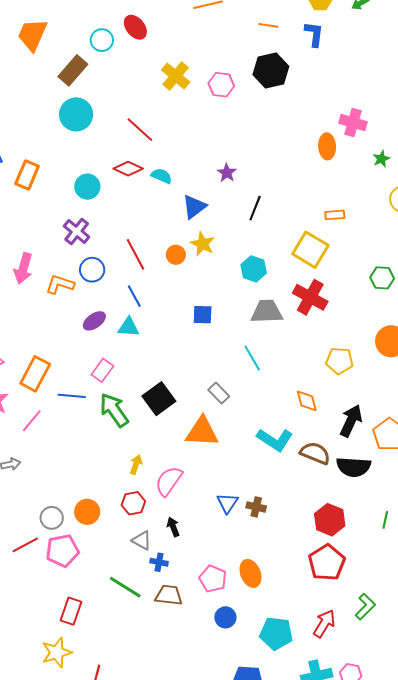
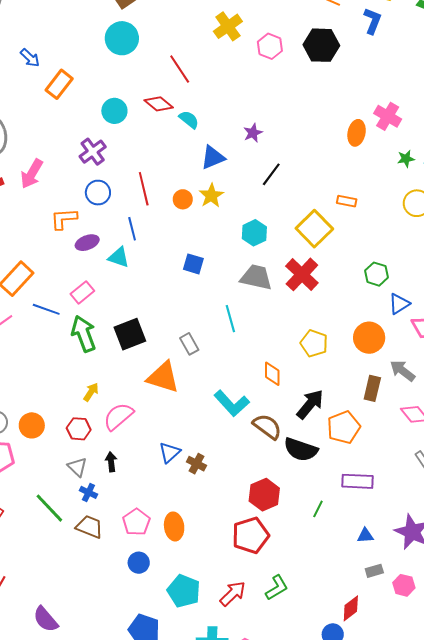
orange L-shape: (60, 284) -> (64, 219), moved, turned -36

